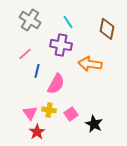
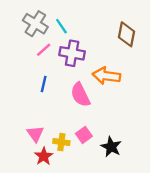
cyan line: (68, 22) -> (61, 26), moved
pink line: (25, 54) -> (44, 50), moved
pink semicircle: (56, 84) -> (80, 95), moved, turned 125
yellow cross: (49, 110) -> (61, 142), moved

